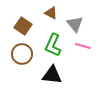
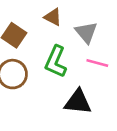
black triangle: (52, 75) -> (78, 102), moved

